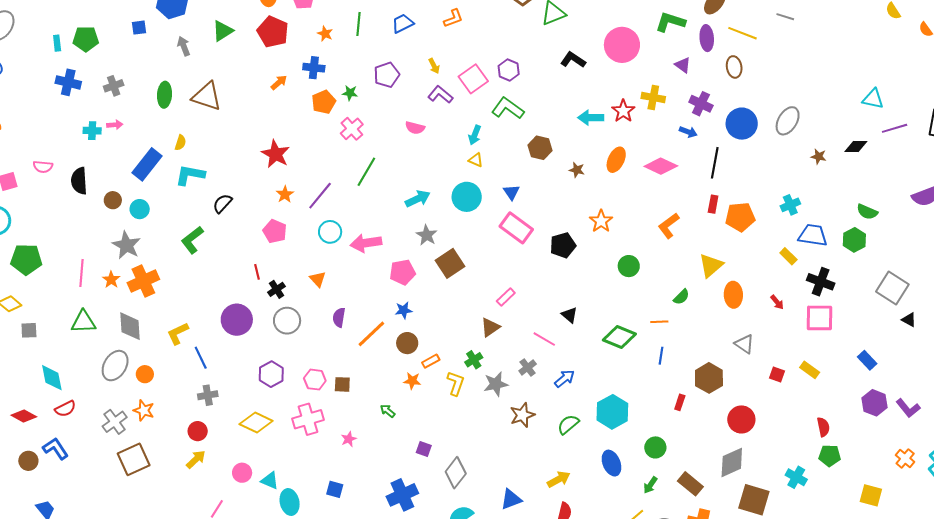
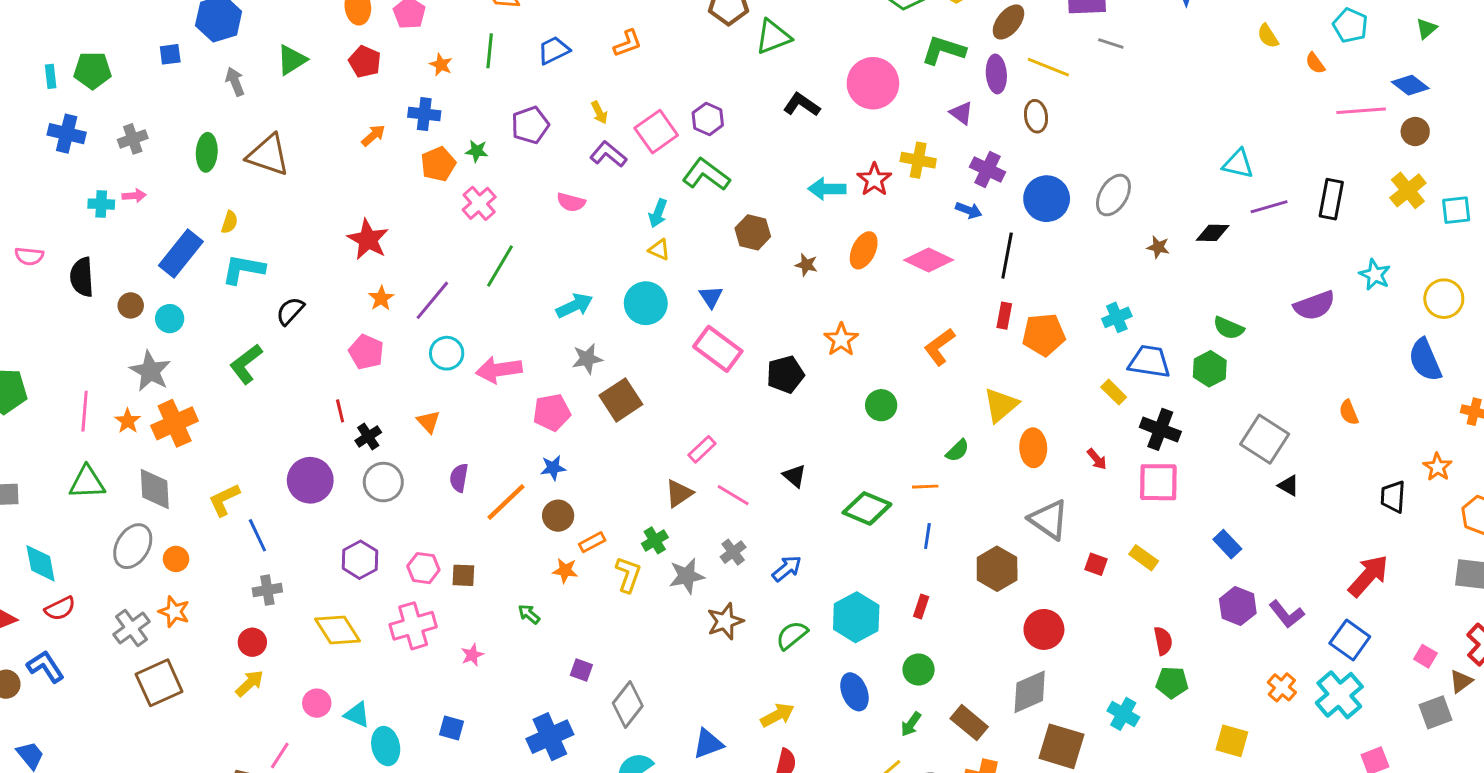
red pentagon: (273, 32) -> (365, 62), size x0.7
gray star: (427, 235) -> (587, 359), turned 30
pink line: (544, 339) -> (733, 495), moved
gray triangle: (744, 344) -> (1049, 520), size x1.4
red rectangle: (680, 402) -> (921, 607), moved
yellow diamond: (256, 422) -> (338, 630), turned 32

